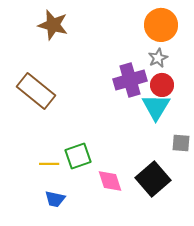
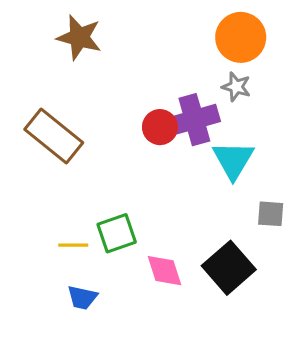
gray star: (158, 58) -> (236, 87), turned -30
red circle: (162, 85) -> (160, 127), moved

